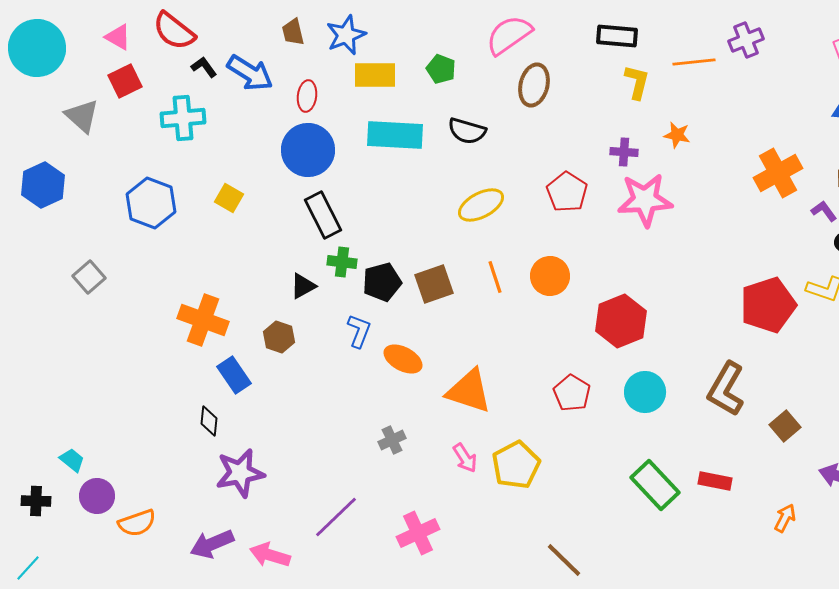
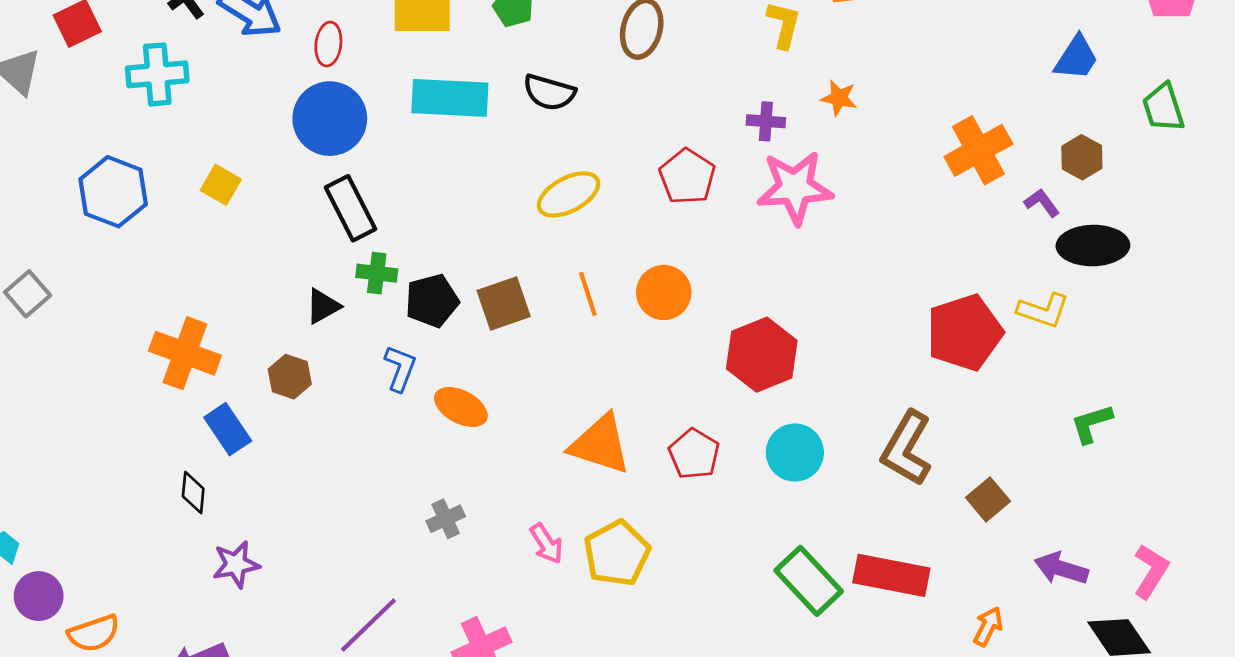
orange triangle: (469, 391) -> (600, 444), moved
purple star: (240, 473) -> (236, 564), size x0.7
red rectangle: (715, 481) -> (891, 575), size x1.6

